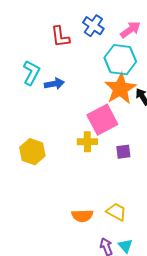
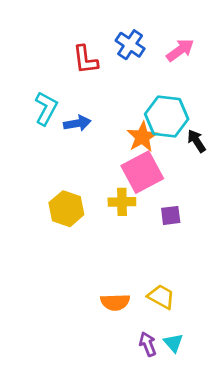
cyan hexagon: (120, 60) -> (167, 117), moved
orange star: (120, 89) -> (142, 137), moved, size x0.7
yellow hexagon: (32, 152) -> (66, 209), moved

